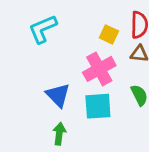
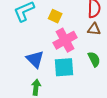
yellow square: (109, 34) -> (55, 16), moved

